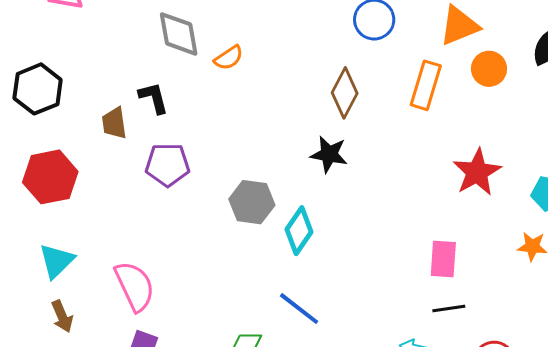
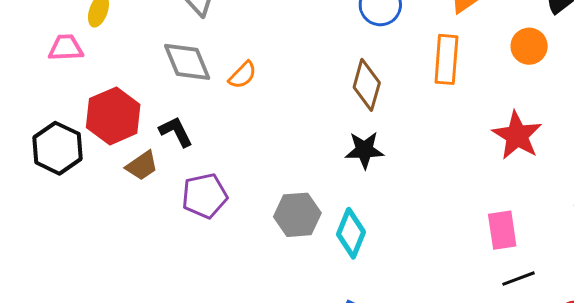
orange circle: (489, 69) -> (529, 46), moved
brown trapezoid: (114, 123) -> (142, 166), turned -104
red hexagon: (50, 177) -> (113, 116), moved

